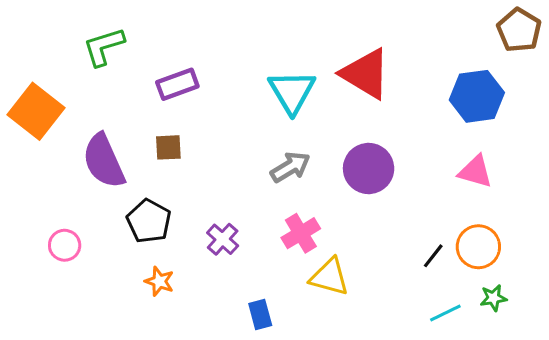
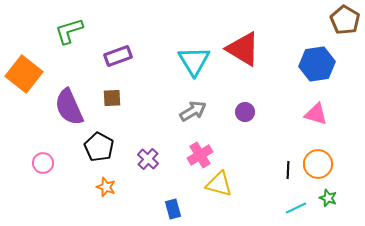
purple circle: (369, 168) -> (245, 112), size x0.6
black line: (433, 256) -> (288, 170), turned -36
green star: (493, 298) -> (328, 198), turned 30

